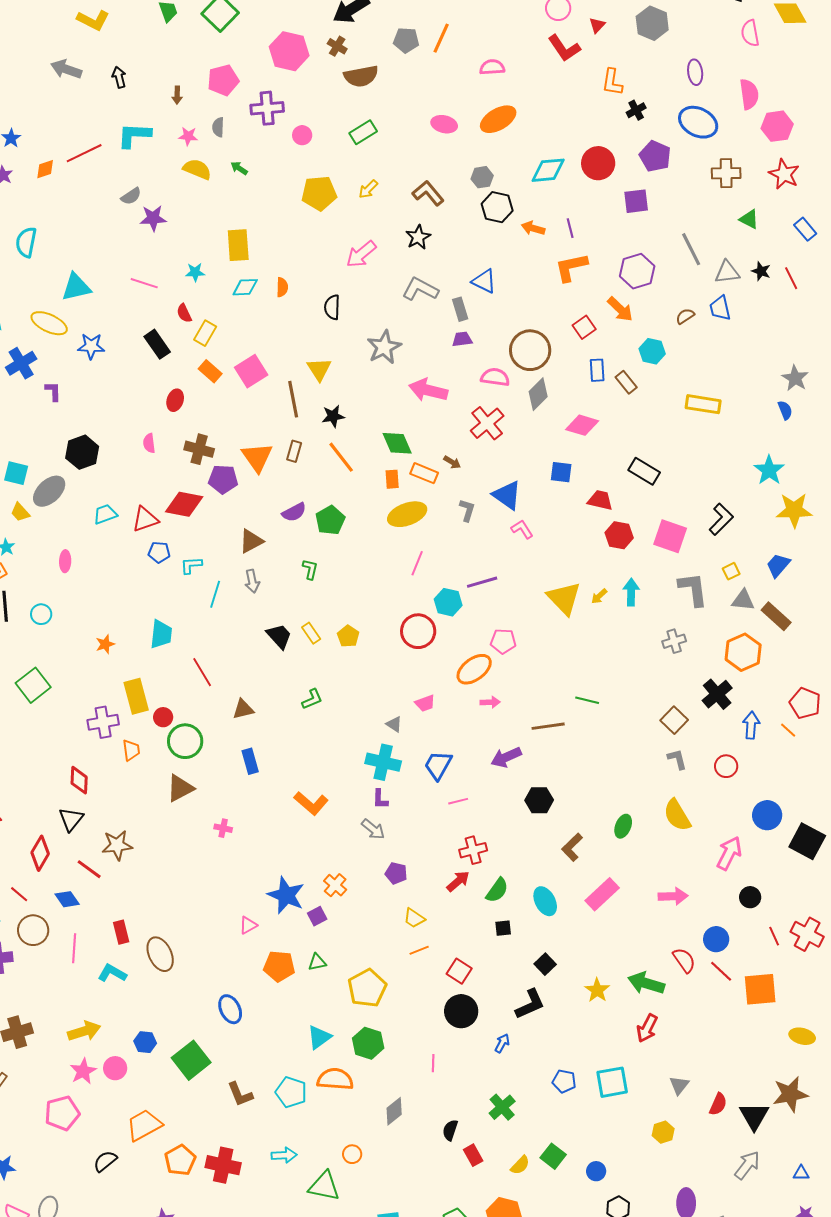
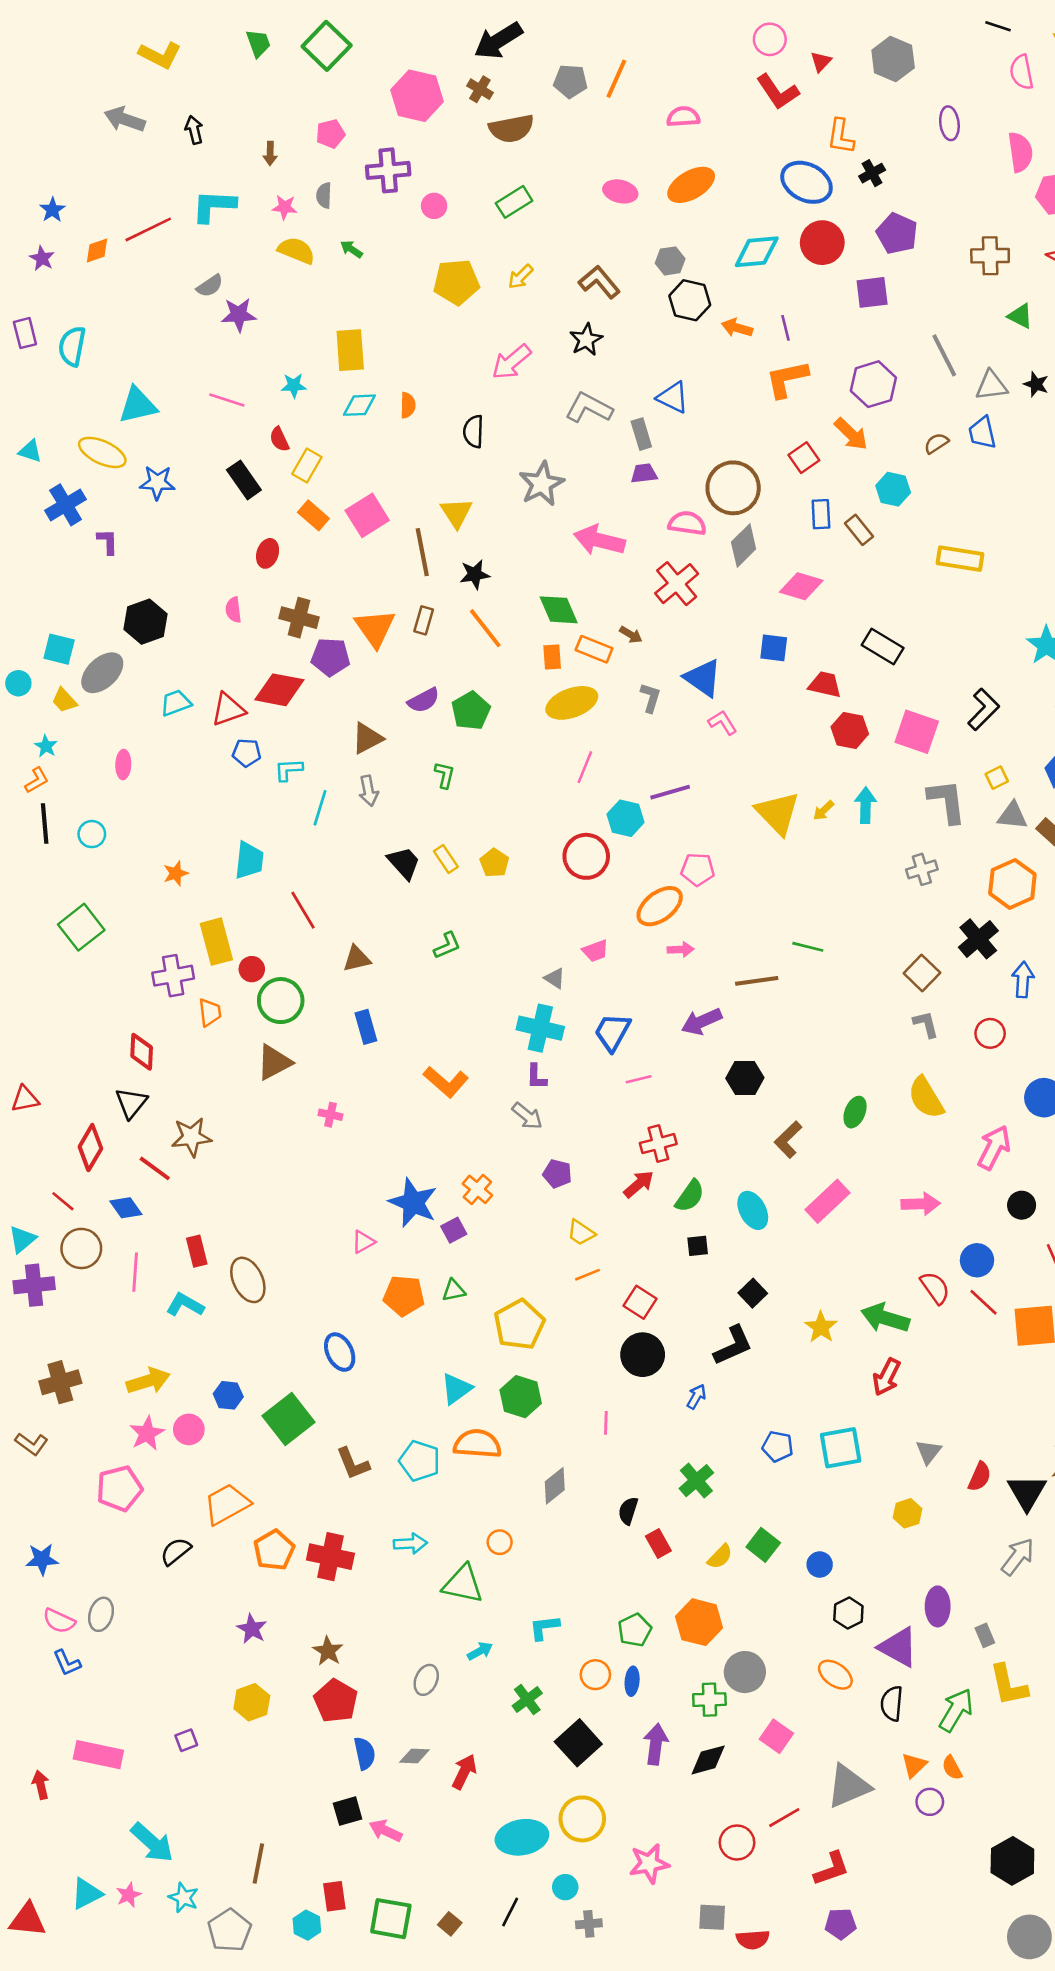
pink pentagon: (223, 80) -> (330, 134), size x0.7
blue ellipse: (698, 122) -> (807, 182), moved

